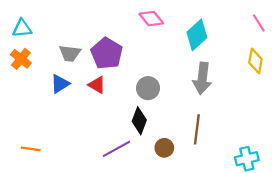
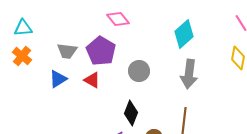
pink diamond: (151, 19) -> (118, 19), moved
gray circle: (148, 88) -> (139, 71), moved

